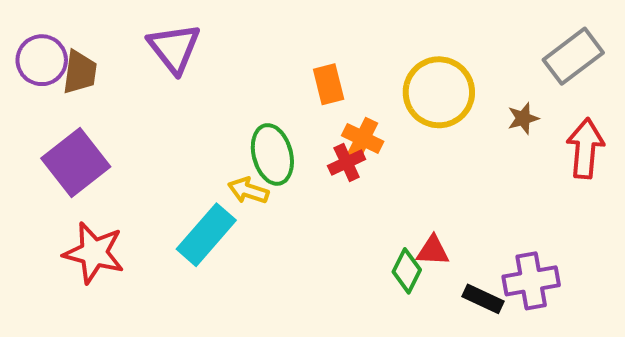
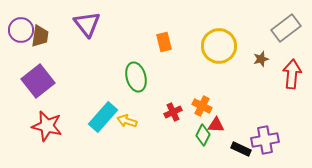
orange cross: (363, 138) -> (202, 106), moved
red cross: (347, 162) -> (173, 112), moved
yellow arrow: (248, 191) -> (127, 121), moved

